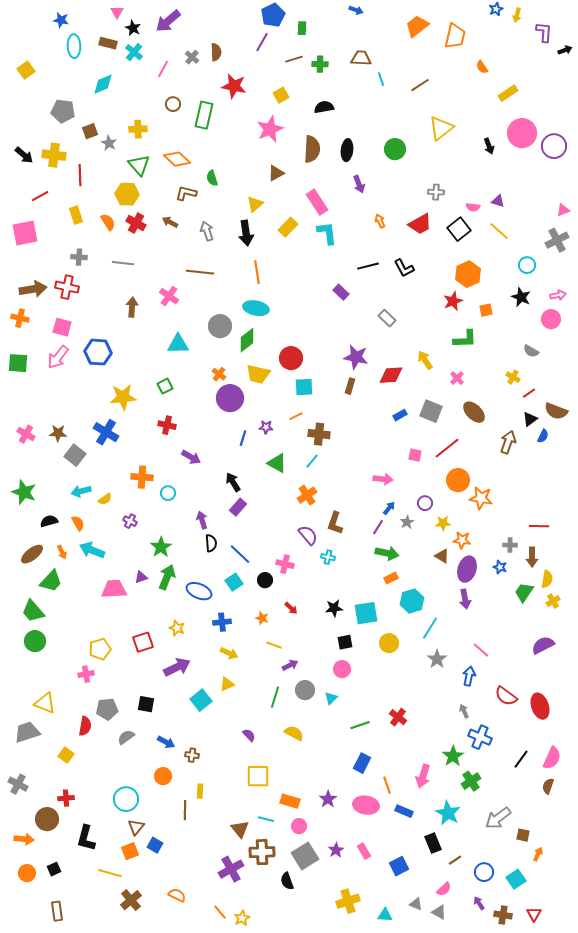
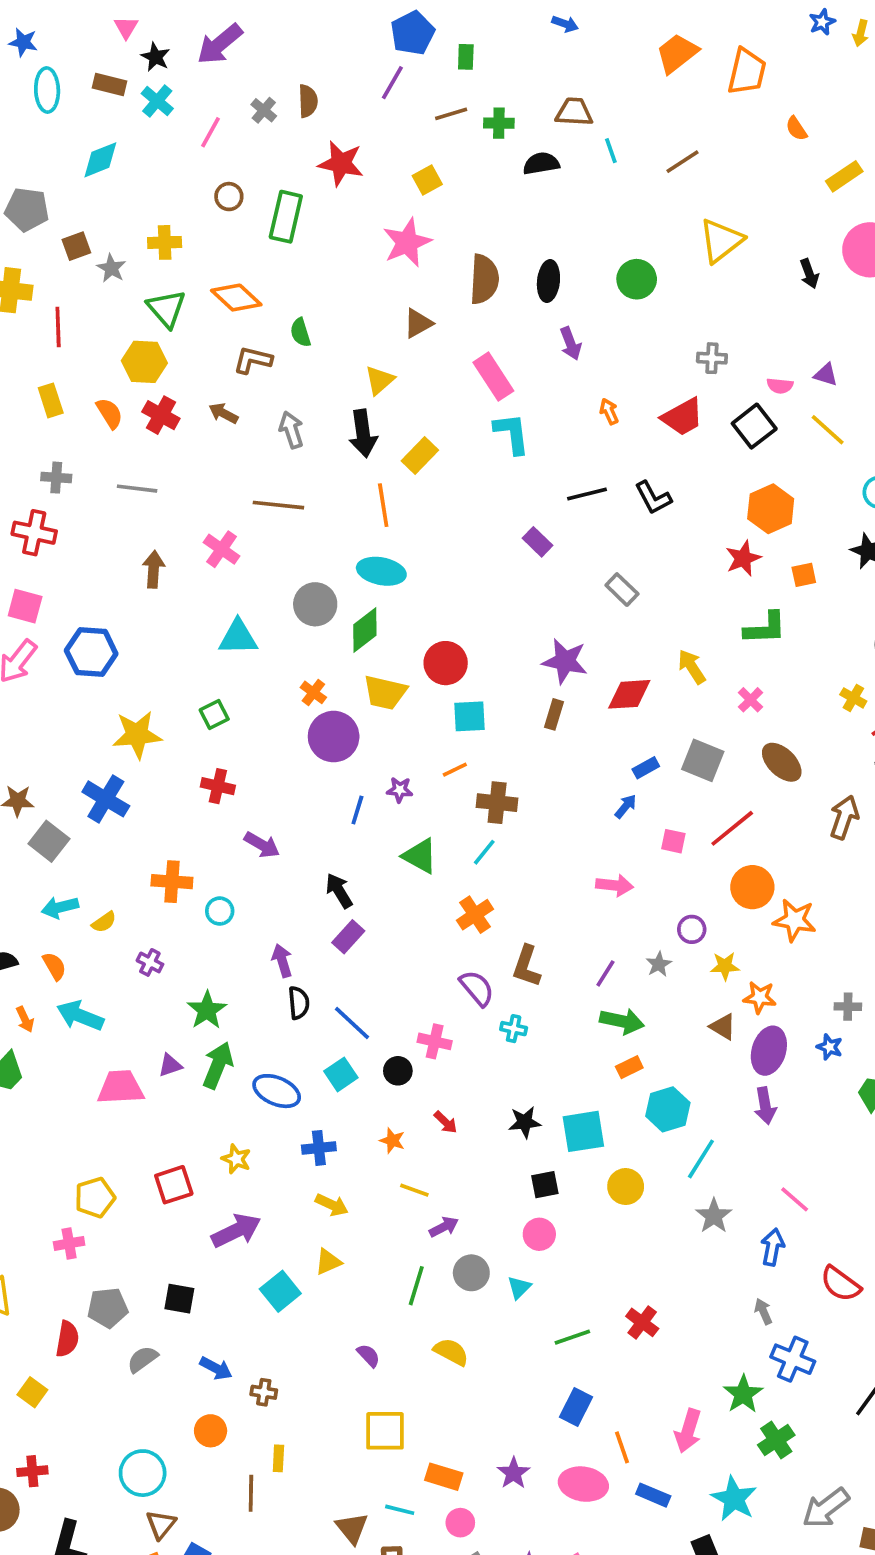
black semicircle: (324, 107) -> (541, 163), moved
yellow rectangle: (288, 227) -> (420, 456), moved
blue arrow: (389, 508) -> (626, 806), moved

